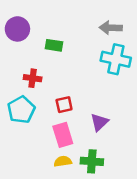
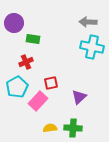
green rectangle: (54, 45) -> (33, 39), moved
red cross: (33, 78) -> (26, 62), turned -32
pink rectangle: (63, 135) -> (38, 101), moved, turned 60

